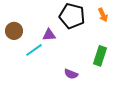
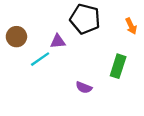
orange arrow: (103, 15) -> (131, 26), moved

